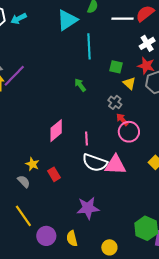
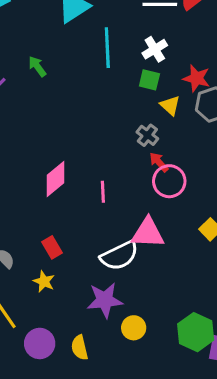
white cross: (147, 43) -> (155, 49), moved
green arrow: (80, 85) -> (37, 66), moved
white semicircle: (95, 163) -> (119, 256), moved, turned -45
yellow star: (32, 164) -> (44, 281), moved
yellow circle: (109, 247) -> (134, 328), moved

